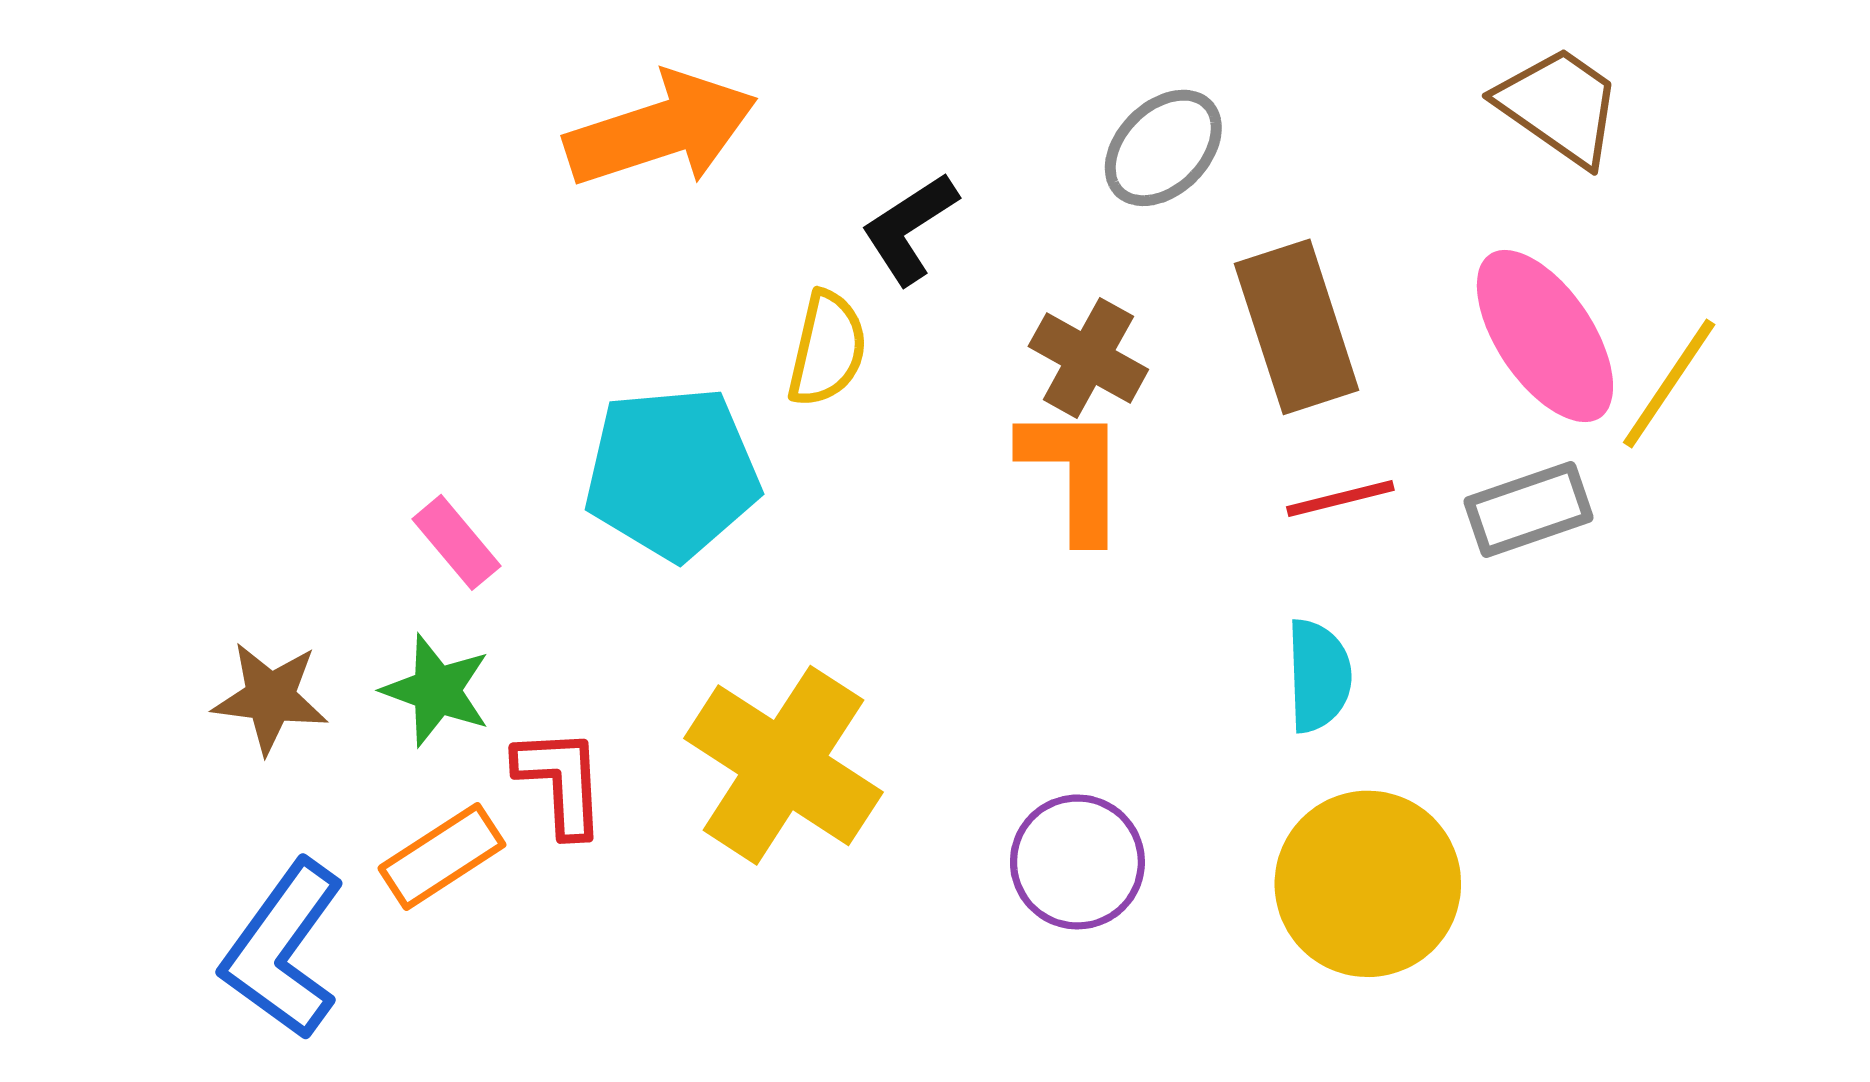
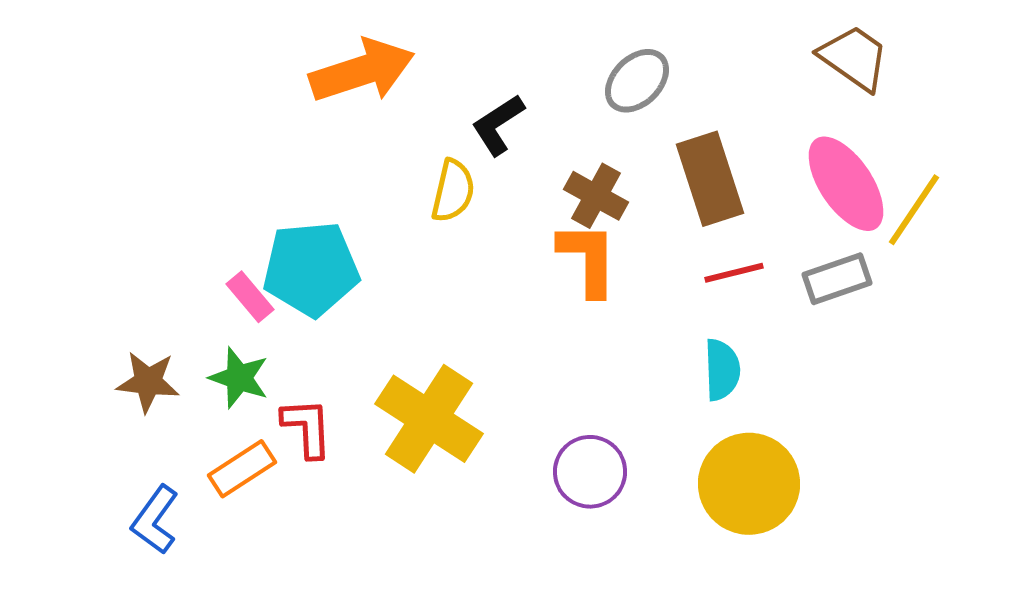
cyan pentagon: (672, 473) -> (311, 269), moved
blue L-shape: (283, 950) -> (155, 520), size x0.7

